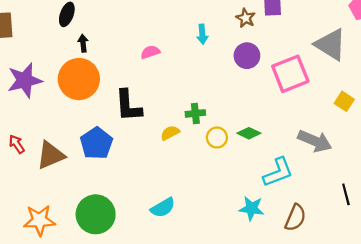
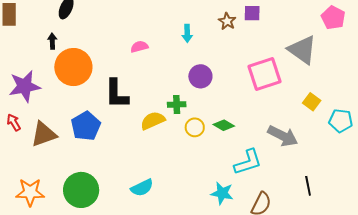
black arrow: (83, 43) -> (52, 41), moved
purple circle: (247, 56) -> (200, 76), moved
purple star: (25, 80) -> (25, 86), moved
yellow semicircle: (170, 133) -> (153, 121), size x1.4

